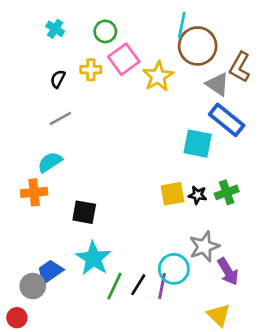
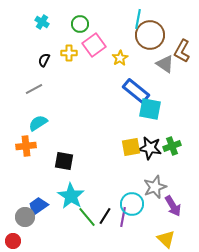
yellow star: (158, 76) -> (120, 58), size x0.7
gray line: (60, 119) -> (34, 89), moved
blue rectangle: (227, 120) -> (136, 91), moved
black star: (198, 195) -> (150, 148), size x1.6
green line: (115, 286) -> (87, 217), turned -65

